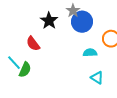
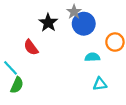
green semicircle: (25, 70) -> (17, 85), moved
cyan triangle: (97, 78) -> (100, 84), turned -40

